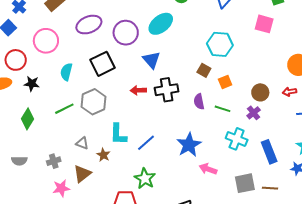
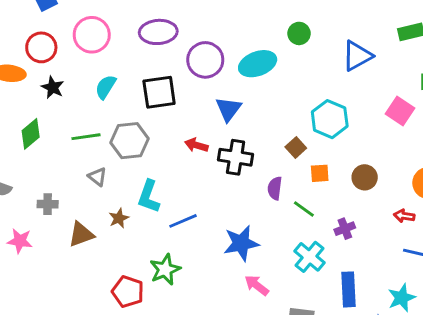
brown circle: (260, 92) -> (365, 177), moved
gray triangle: (82, 143) -> (97, 177), moved
pink star: (61, 188) -> (20, 241), moved

